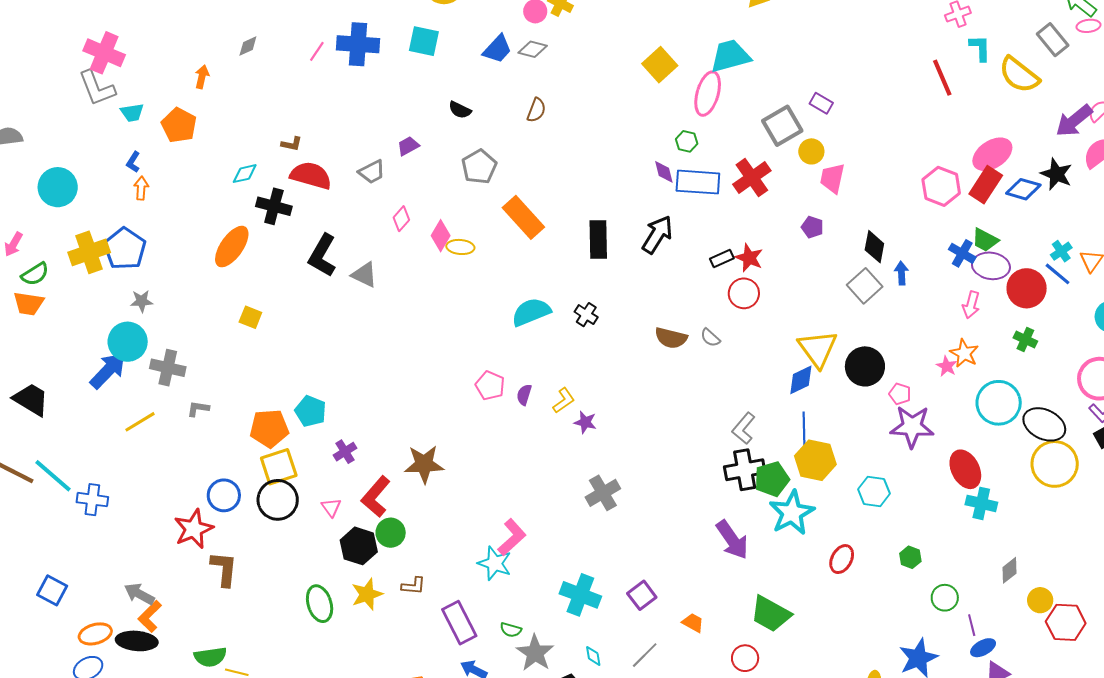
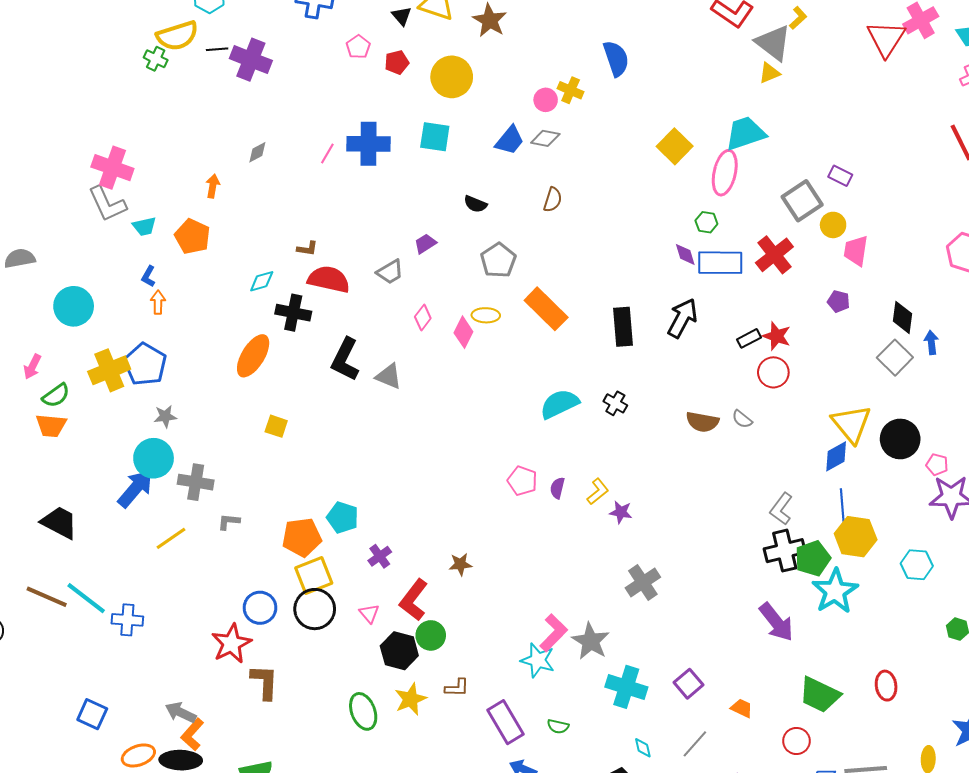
yellow ellipse: (460, 247) -> (486, 315), moved
brown star: (424, 464) -> (460, 564), size x0.6
red ellipse: (842, 559) -> (886, 686), moved, turned -32
gray star: (535, 653) -> (591, 641), moved

